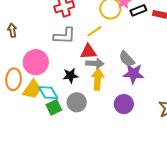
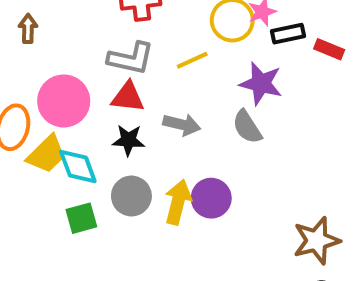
red triangle: (88, 52) -> (128, 97), moved
purple star: (133, 74) -> (261, 83), moved
yellow arrow: (98, 79) -> (178, 202), moved
purple circle: (124, 104) -> (211, 198), moved
green square: (54, 107) -> (81, 218), moved

